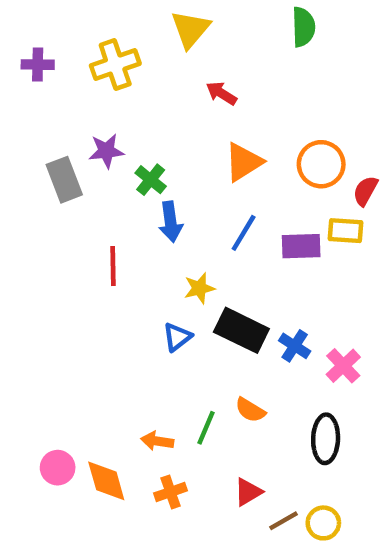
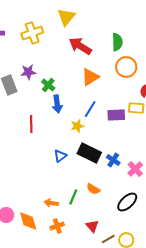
green semicircle: (303, 27) -> (117, 42), moved
red arrow: (221, 93) -> (80, 46), size x1.6
orange circle: (321, 164) -> (126, 67), moved
yellow star: (199, 288) -> (77, 126), moved
black ellipse: (326, 439) -> (127, 202), turned 45
red triangle: (248, 492) -> (92, 226), turned -40

